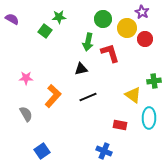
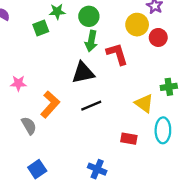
green circle: (103, 19) -> (89, 16), moved
green square: (45, 31) -> (41, 28), turned 32
black triangle: (81, 69) -> (83, 73), size x1.5
gray semicircle: (26, 114) -> (29, 126), moved
blue cross: (104, 151) -> (97, 169), moved

